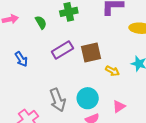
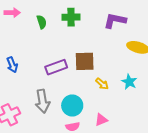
purple rectangle: (62, 50) -> (56, 67), moved
blue arrow: (21, 59) -> (12, 65), moved

